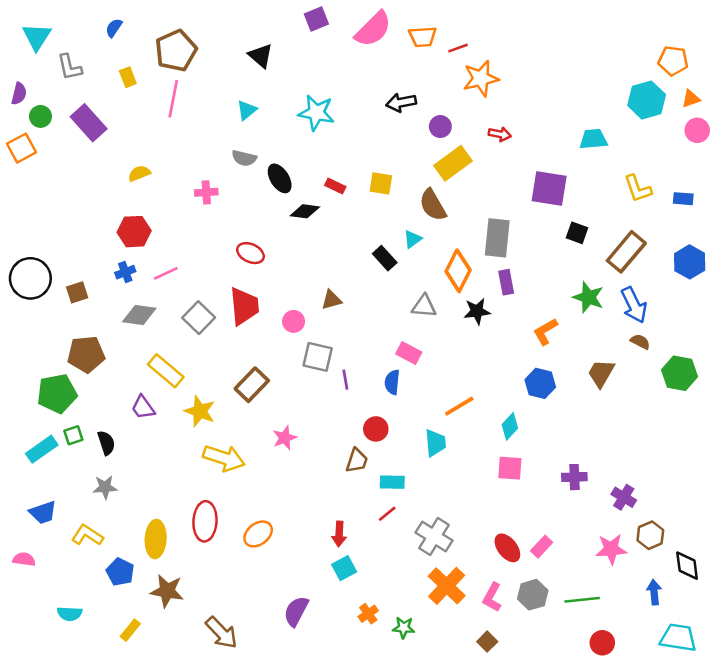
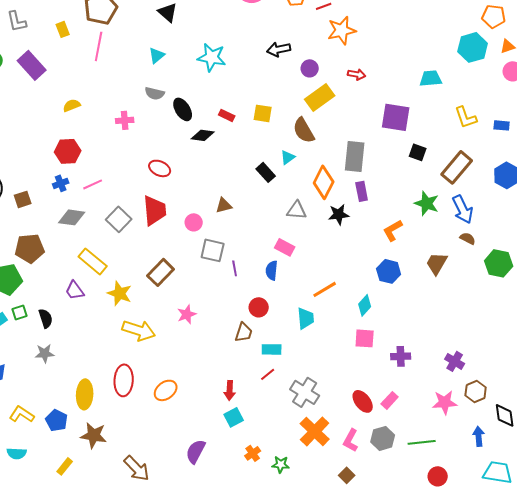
purple cross: (574, 477) -> (401, 356), moved
yellow L-shape: (87, 535) -> (22, 414), moved

